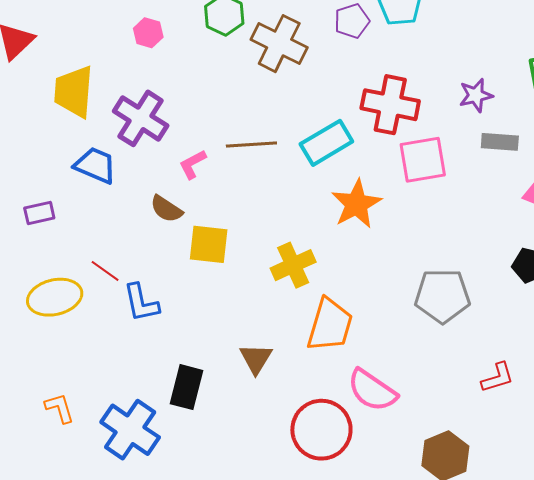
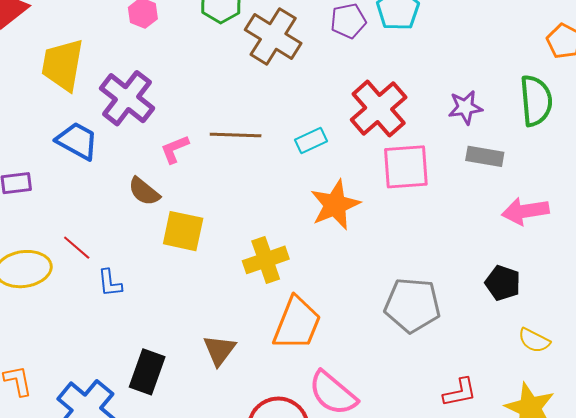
red cross: (390, 105) -> (379, 109), turned 32
cyan rectangle: (326, 143) -> (311, 141), size x0.6
blue L-shape: (141, 303) -> (110, 283), size x0.7

